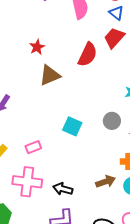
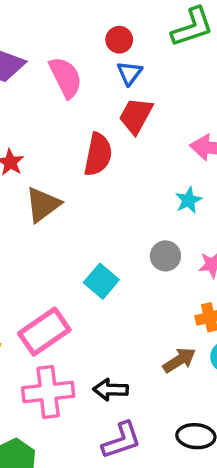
blue triangle: (116, 13) -> (129, 73), turned 42
cyan square: (72, 126) -> (101, 281), turned 30
pink rectangle: (33, 147) -> (44, 332), size x1.8

